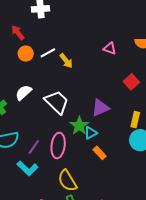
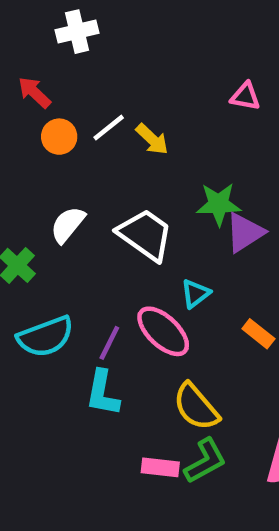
green star: (79, 126) -> (219, 204), moved, turned -30
cyan triangle: (91, 133) -> (195, 294), moved
pink ellipse: (58, 145) -> (163, 331), turned -45
cyan L-shape: (27, 168) -> (103, 393), turned 65

